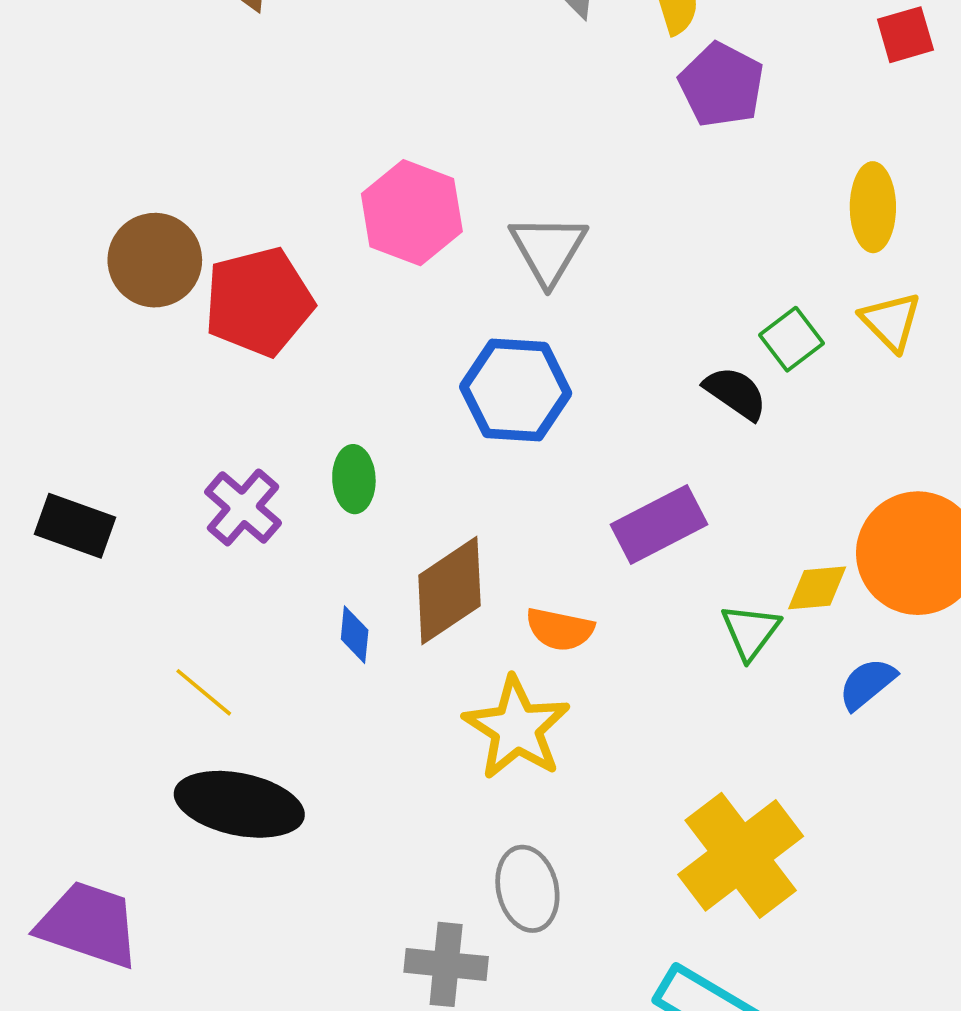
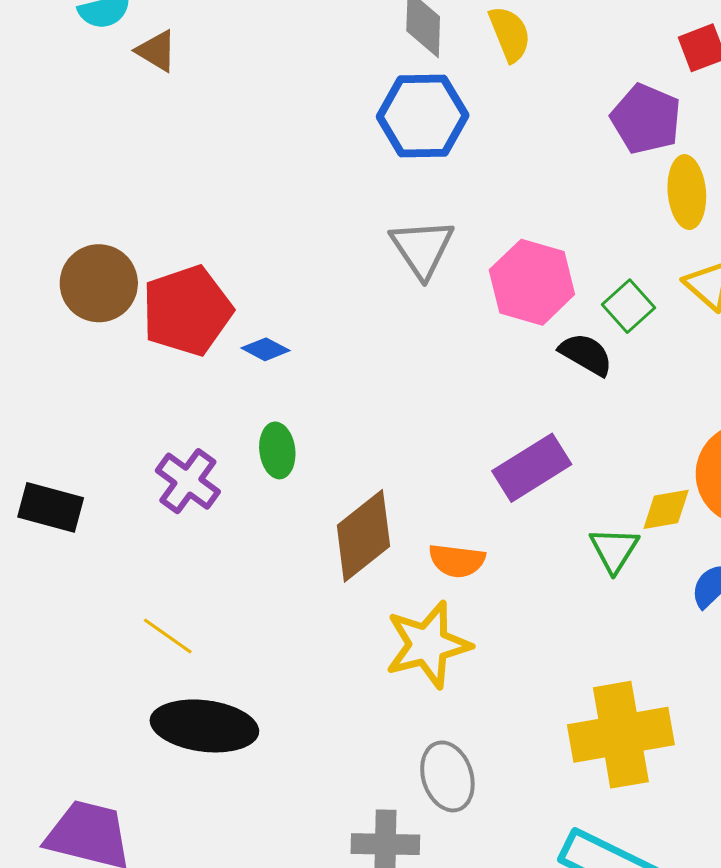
purple pentagon: (721, 85) -> (646, 119), moved
pink hexagon: (412, 213) -> (532, 282), moved
blue hexagon: (516, 390) -> (423, 116), moved
blue diamond: (355, 635) -> (266, 349), moved, turned -63
yellow star: (517, 728) -> (428, 645), turned 30
yellow cross: (741, 855) -> (621, 735), turned 32

